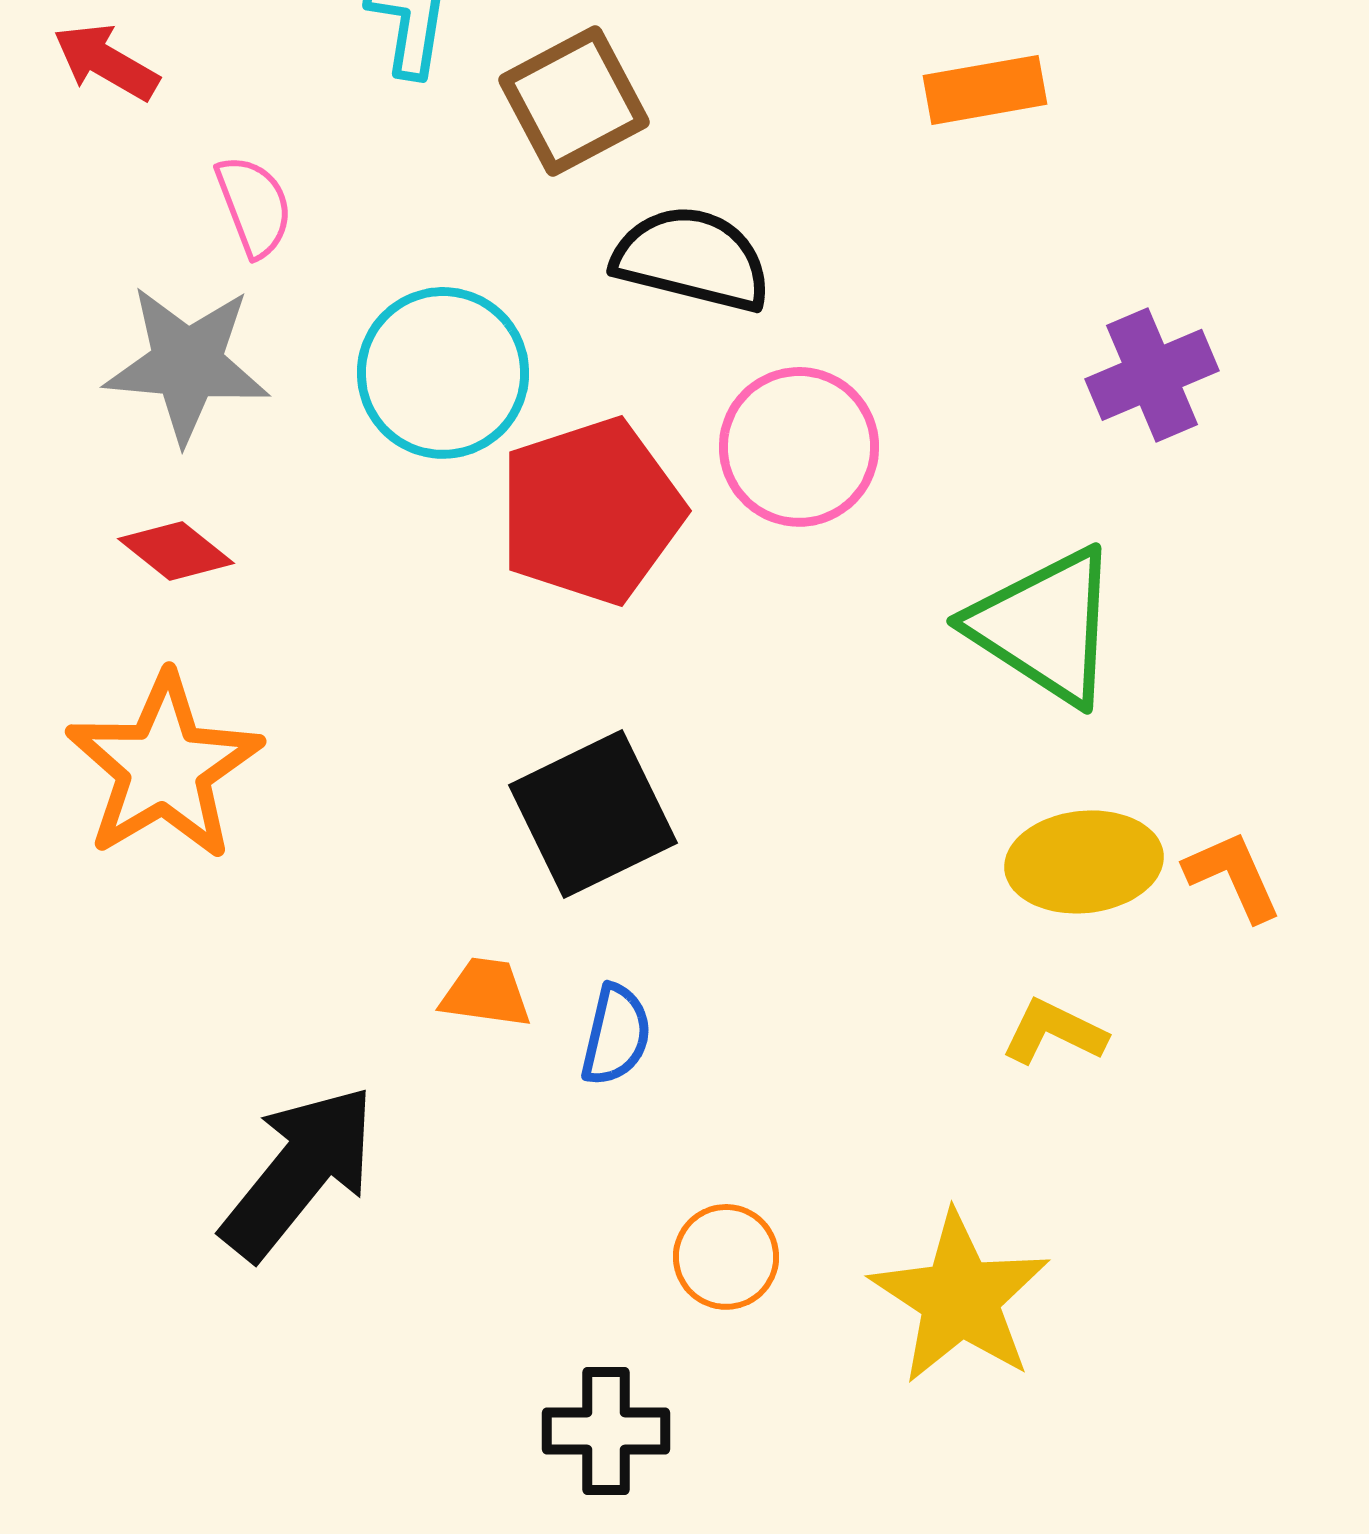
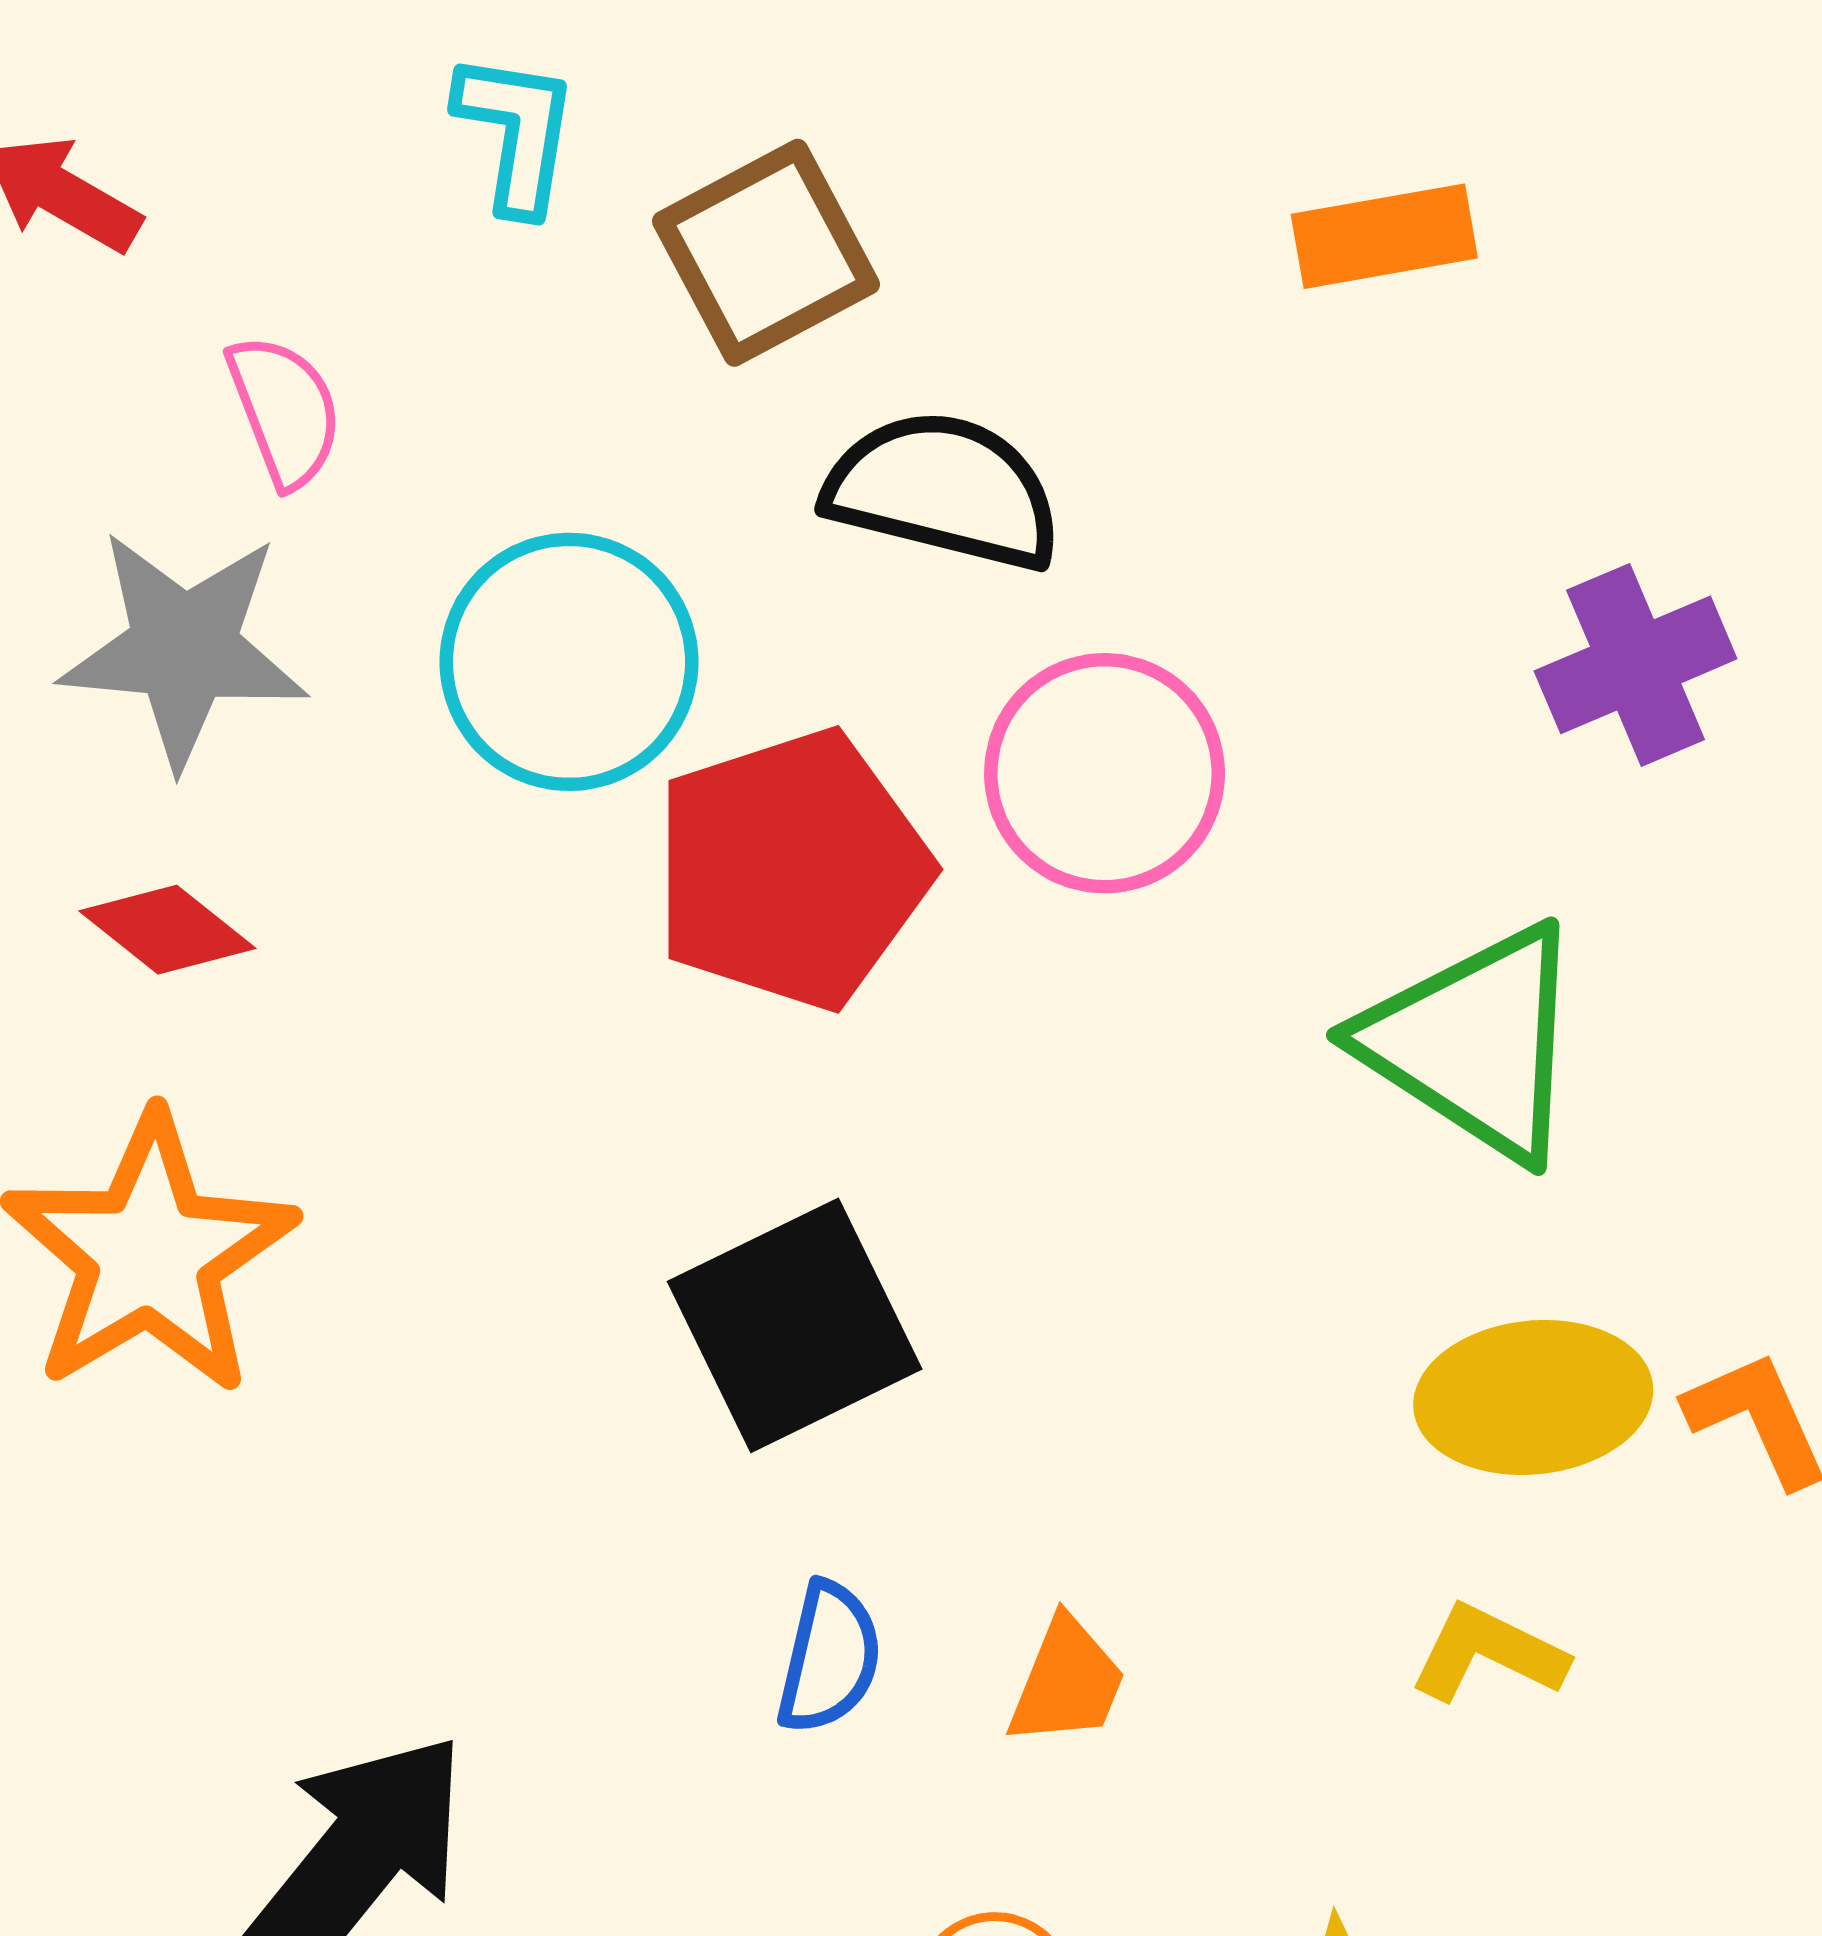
orange trapezoid: (486, 993) -> (1067, 1682), moved, turned 104

